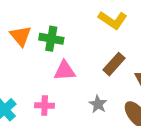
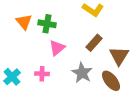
pink triangle: (65, 71) -> (57, 48), turned -36
gray star: (98, 104) -> (82, 73), size x1.5

